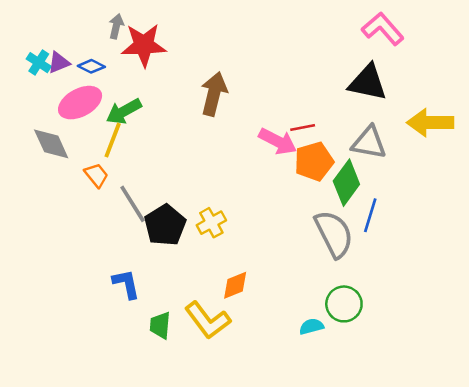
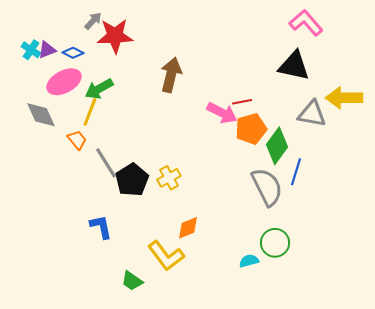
gray arrow: (116, 26) -> (93, 21), turned 30
gray triangle: (369, 143) -> (312, 114), moved
green trapezoid: (160, 325) -> (132, 281), moved, turned -60

